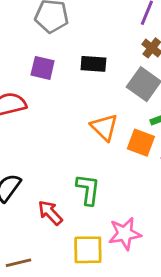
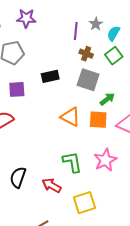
pink star: (125, 234) -> (105, 160), moved

